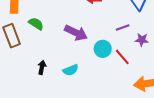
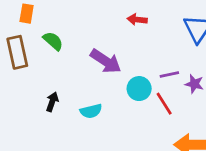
purple line: (123, 28) -> (169, 74), moved

